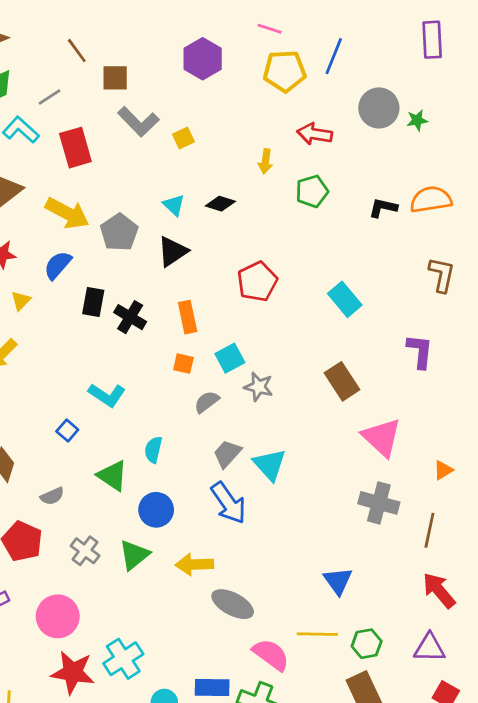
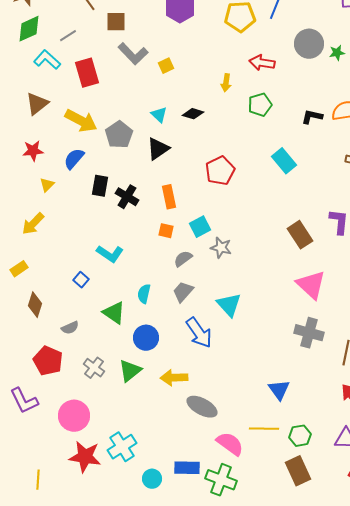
cyan rectangle: (345, 299) -> (284, 161), moved
brown rectangle: (342, 381) -> (300, 235), moved
gray trapezoid: (227, 454) -> (183, 292), moved

